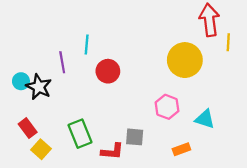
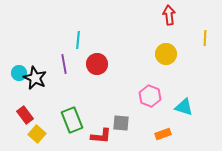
red arrow: (209, 20) -> (169, 15), moved, size x0.7
yellow circle: (185, 60) -> (166, 54), size x0.7
purple line: (62, 62) -> (64, 64), moved

